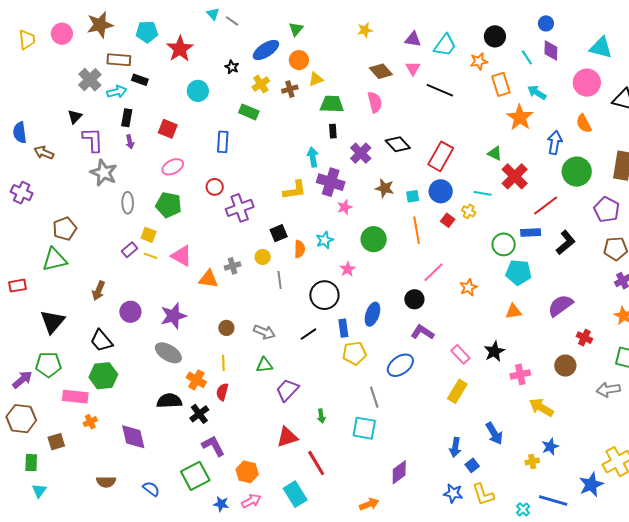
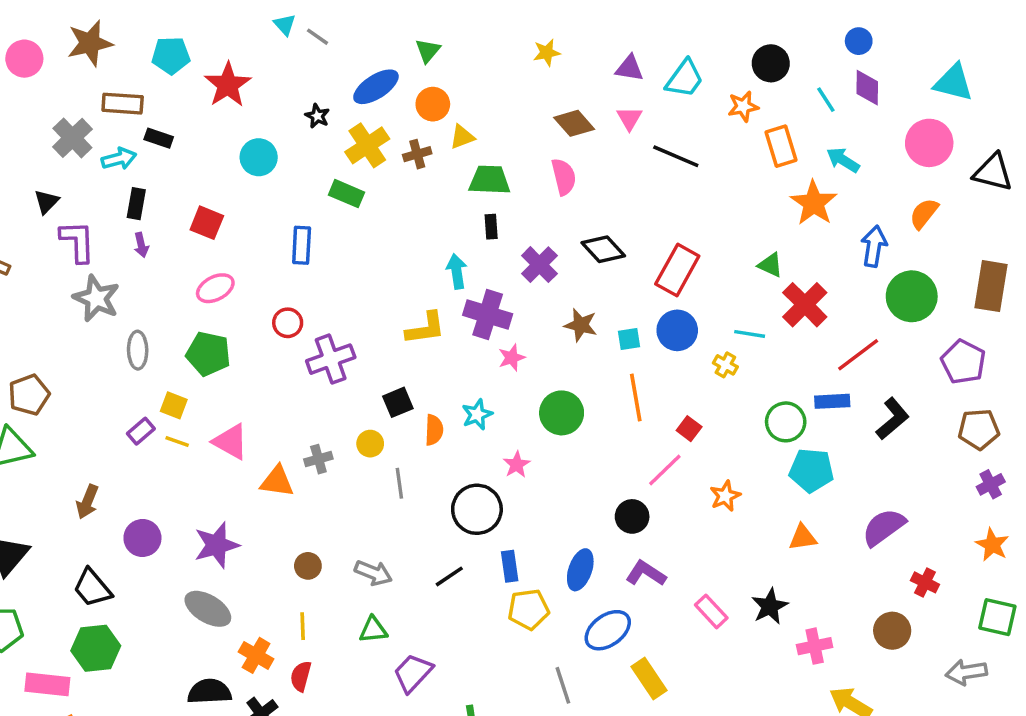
yellow cross: (261, 84) -> (367, 145), size x1.4
orange semicircle: (584, 124) -> (924, 214), turned 66
red square: (448, 220) -> (689, 429), moved
blue ellipse: (372, 314) -> (580, 570), moved
yellow rectangle: (457, 391) -> (649, 679), moved, turned -65

